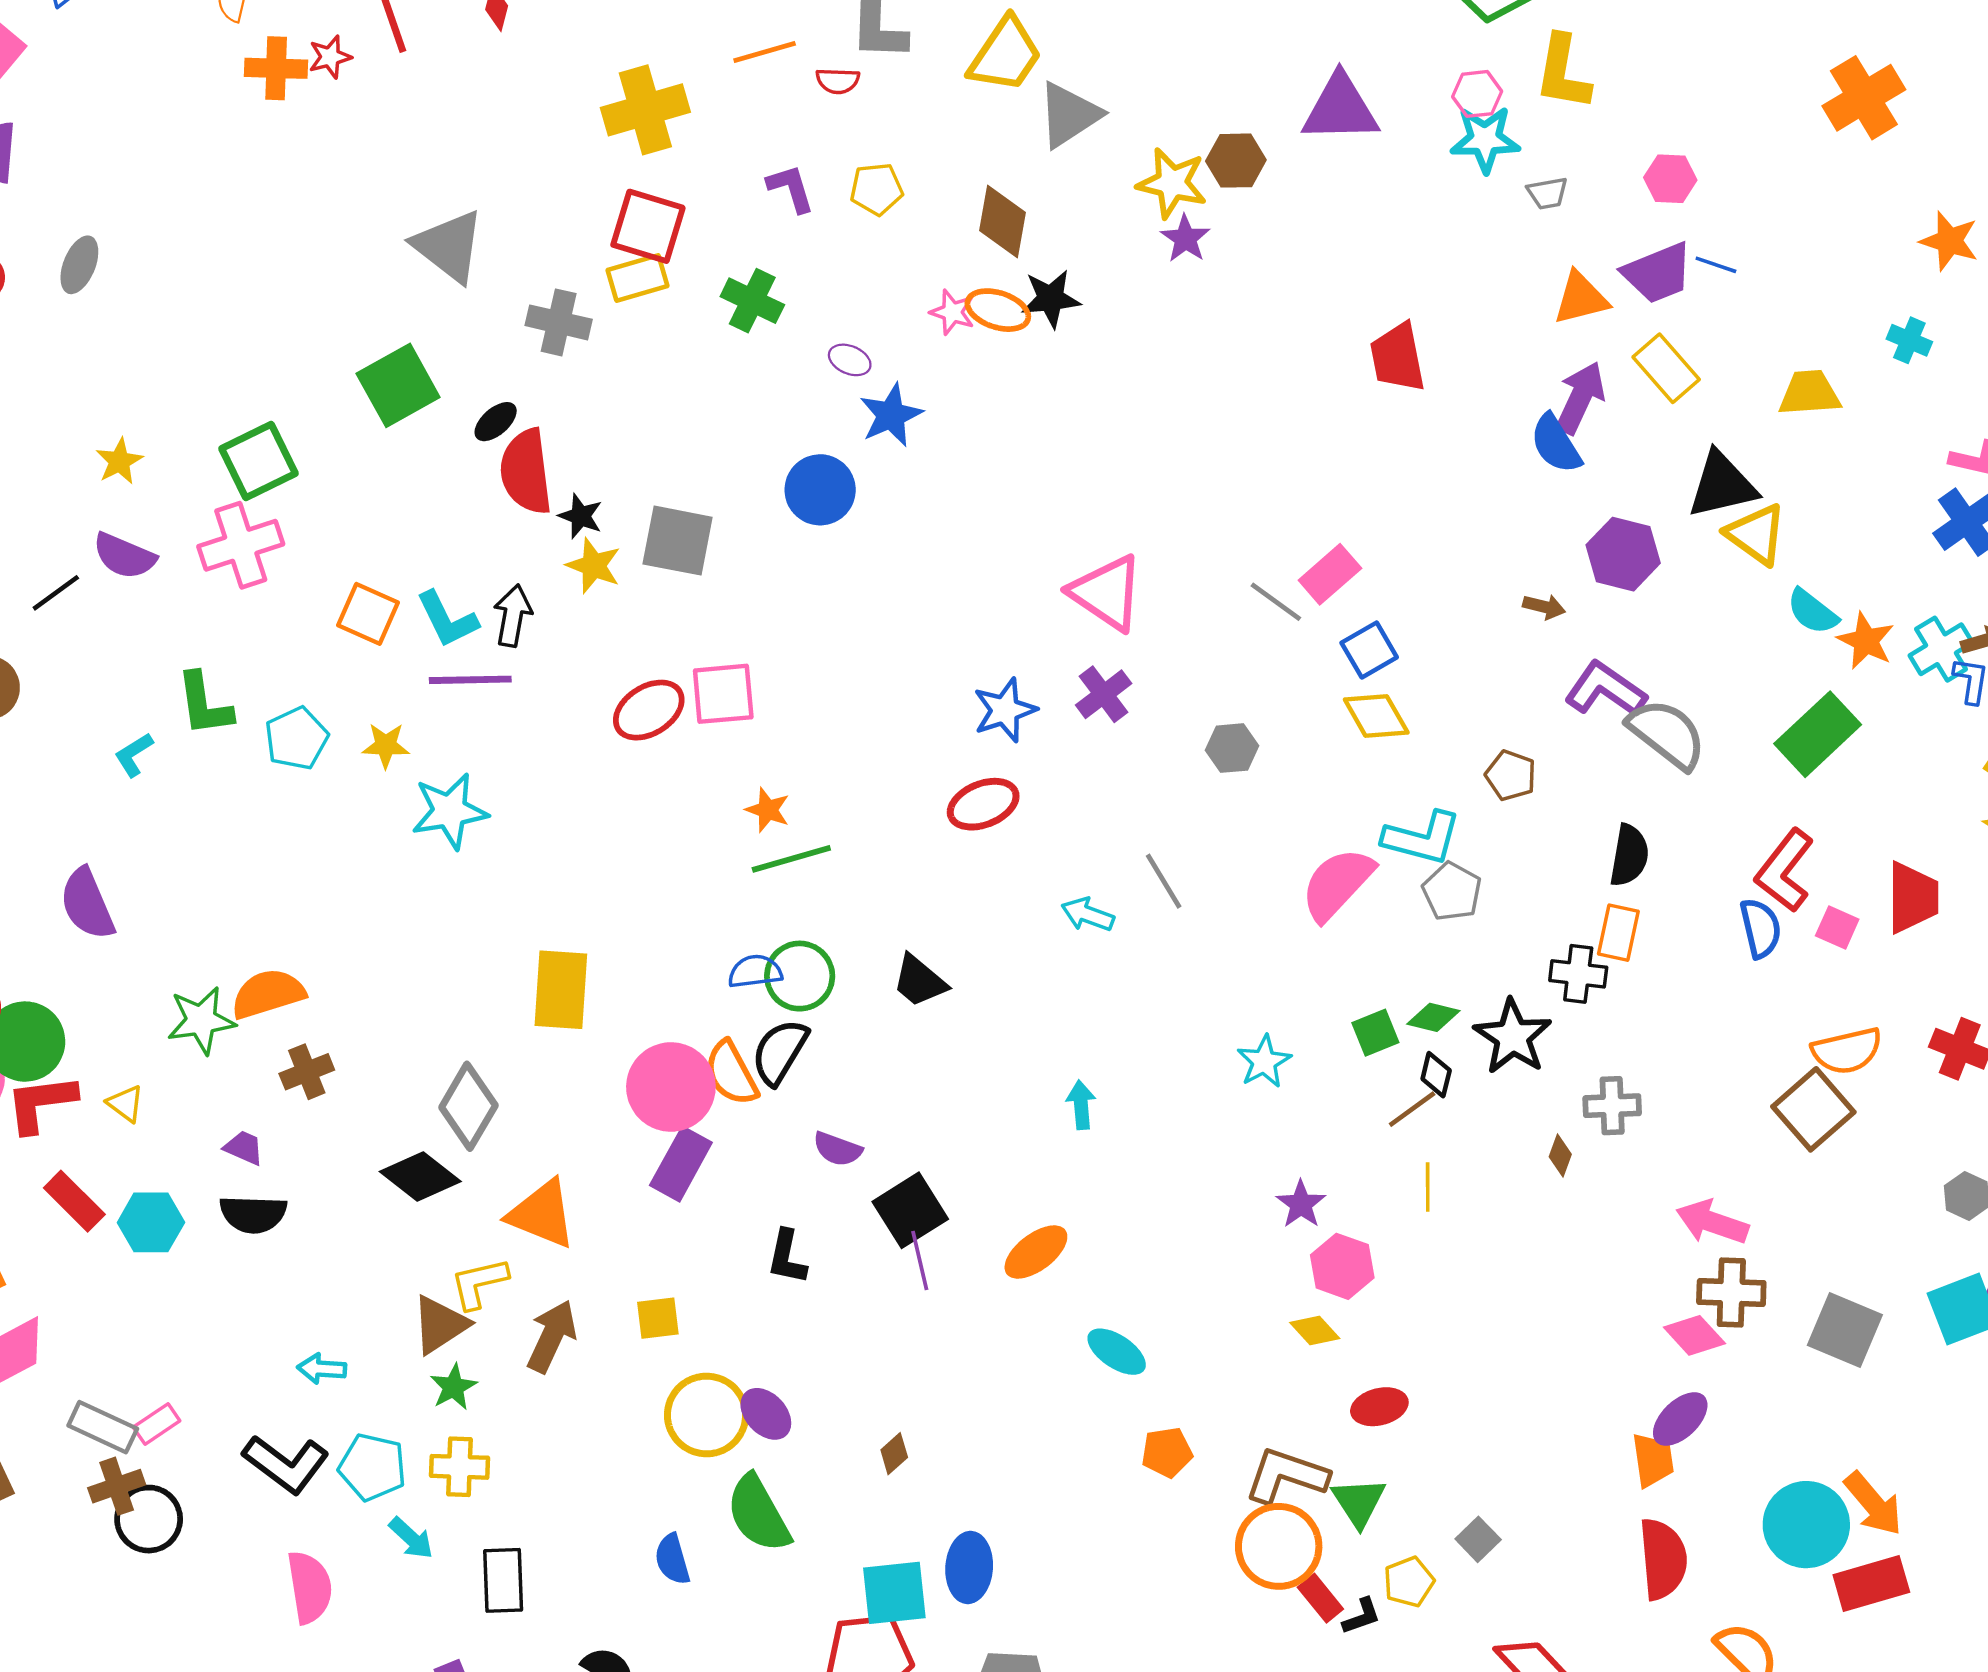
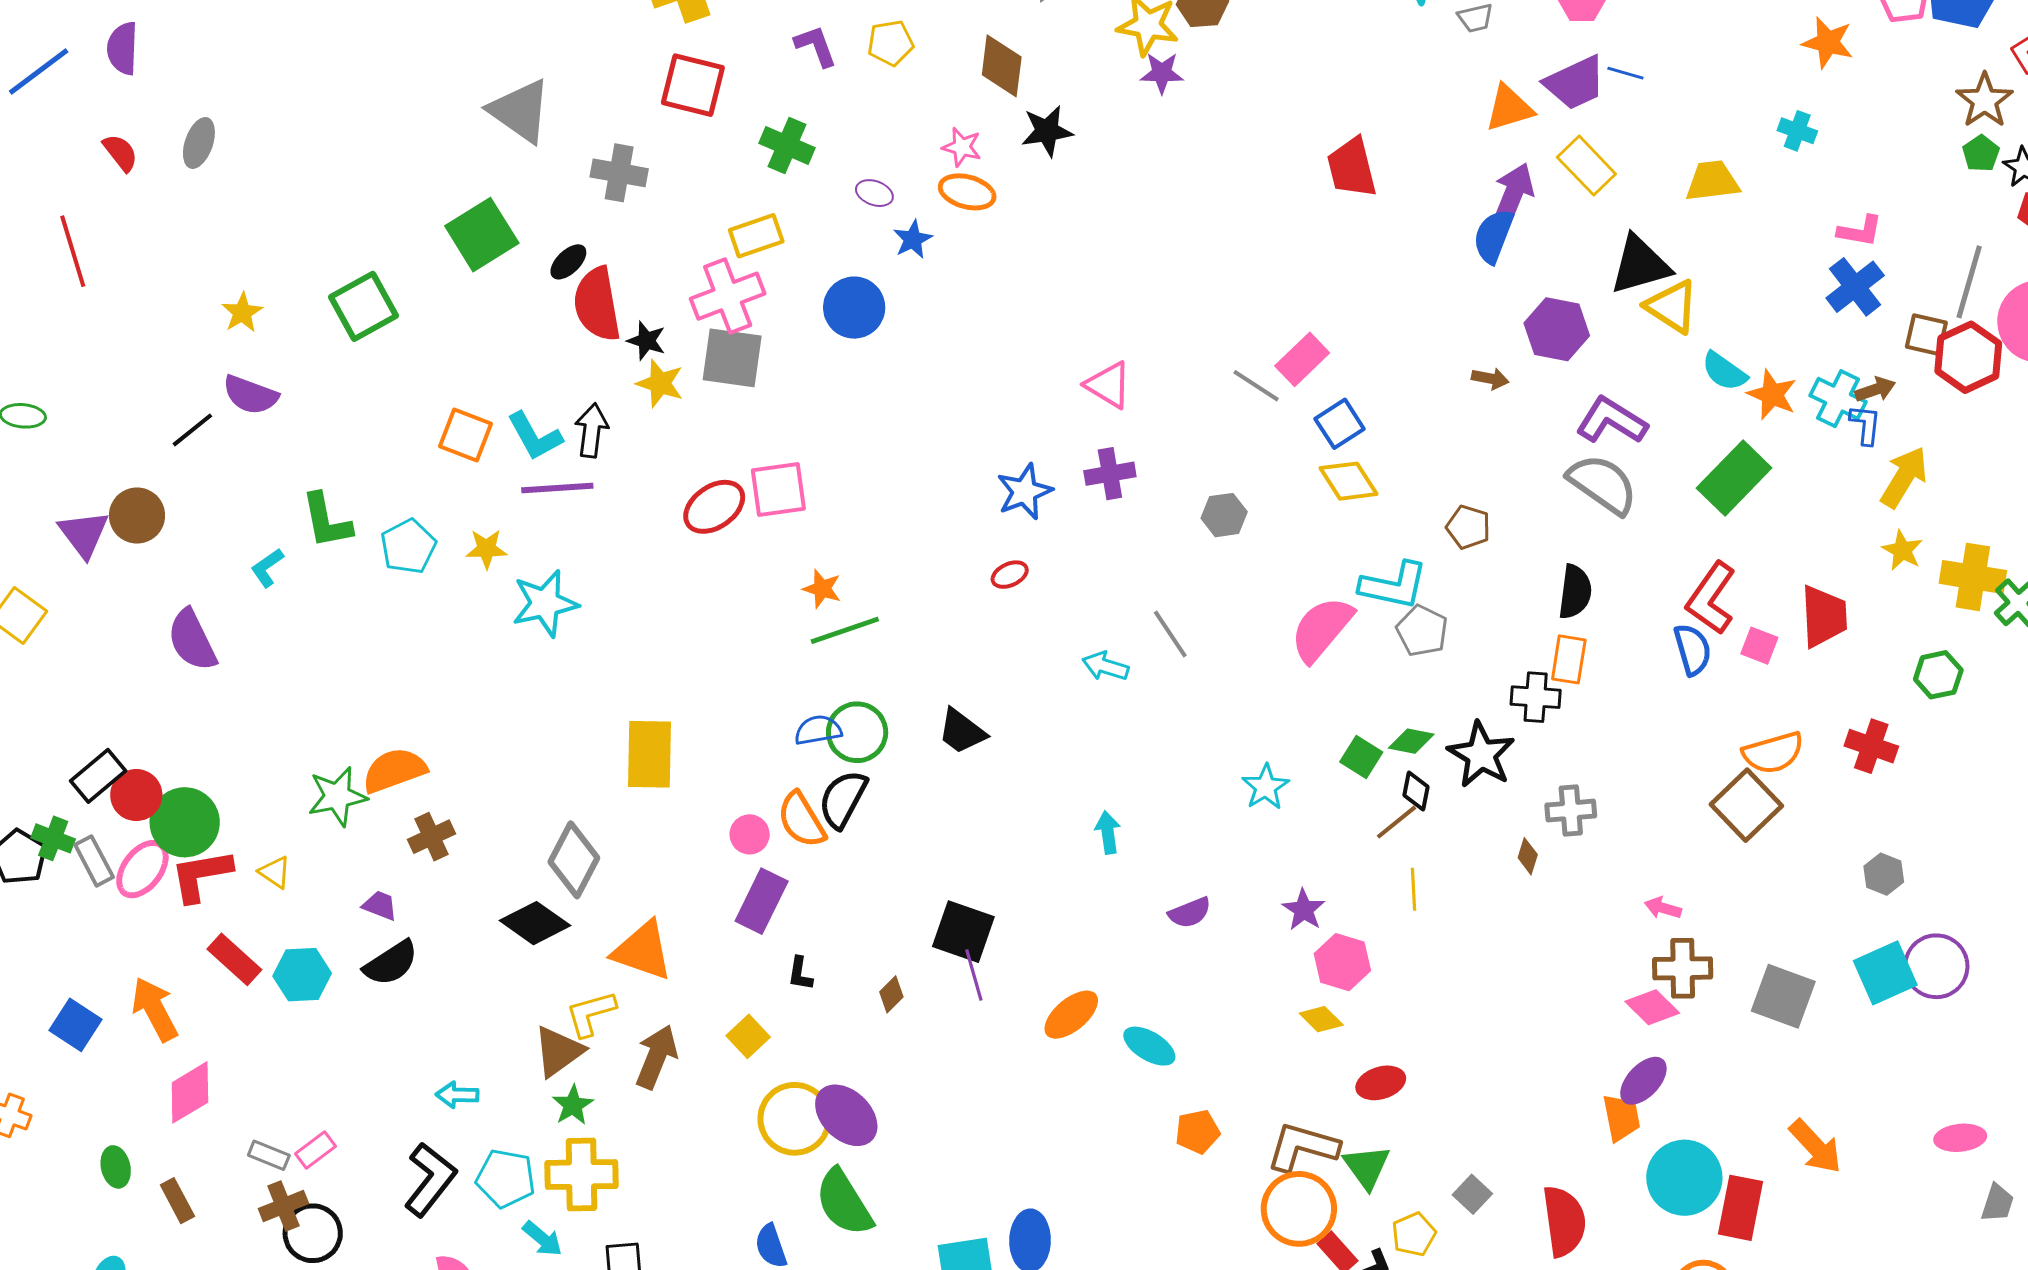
purple star: (1185, 239) -> (1162, 73), turned -30
yellow rectangle: (638, 278) -> (756, 236), moved
orange ellipse: (998, 310) -> (967, 192), moved
blue star: (891, 415) -> (913, 239), size x0.7
blue semicircle: (1556, 444) -> (1493, 236), turned 56
pink cross: (241, 545) -> (728, 296), moved
pink triangle: (1107, 593) -> (1108, 385), size x0.7
cyan cross: (1941, 649) -> (1838, 399), turned -30
purple L-shape: (1605, 689) -> (1611, 421), moved
purple cross: (1104, 694) -> (1110, 474), turned 30
red ellipse: (983, 804) -> (1010, 575), size x0.6
purple semicircle: (87, 904) -> (192, 640), moved
green square: (1375, 1033) -> (1361, 757), turned -33
pink circle: (671, 1087) -> (750, 834), size x0.5
purple semicircle: (837, 1149) -> (1190, 913), moved, turned -39
black square: (910, 1210) -> (963, 932), turned -36
black semicircle: (253, 1214) -> (391, 963), turned -32
pink arrow: (1712, 1222) -> (1663, 908), size x0.6
orange ellipse: (1036, 1252) -> (1071, 1015), moved
black L-shape: (787, 1257) -> (800, 974), moved, size x0.7
yellow square: (658, 1318) -> (748, 1036), turned -33
purple ellipse: (766, 1414) -> (846, 1115), size x1.4
gray rectangle: (103, 1427) -> (269, 1155), size x0.7
brown diamond: (894, 1454) -> (891, 994), moved
black L-shape: (286, 1464) -> (430, 1179), turned -86
yellow cross: (459, 1467) -> (581, 1174), size x1.4
cyan circle: (1806, 1525) -> (1684, 1178), moved
red semicircle: (1663, 1559) -> (1564, 1221), moved
red rectangle: (1871, 1583) -> (1741, 1208), moved, turned -60

